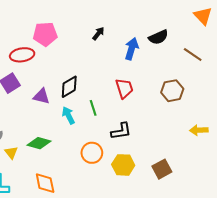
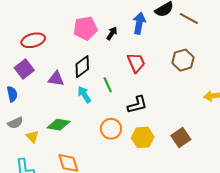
black arrow: (98, 33) -> (112, 33), moved
pink pentagon: (45, 34) -> (85, 28), moved
brown line: (193, 54) -> (189, 19), moved

